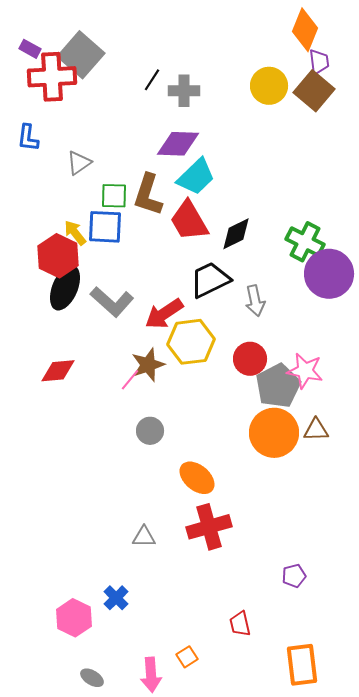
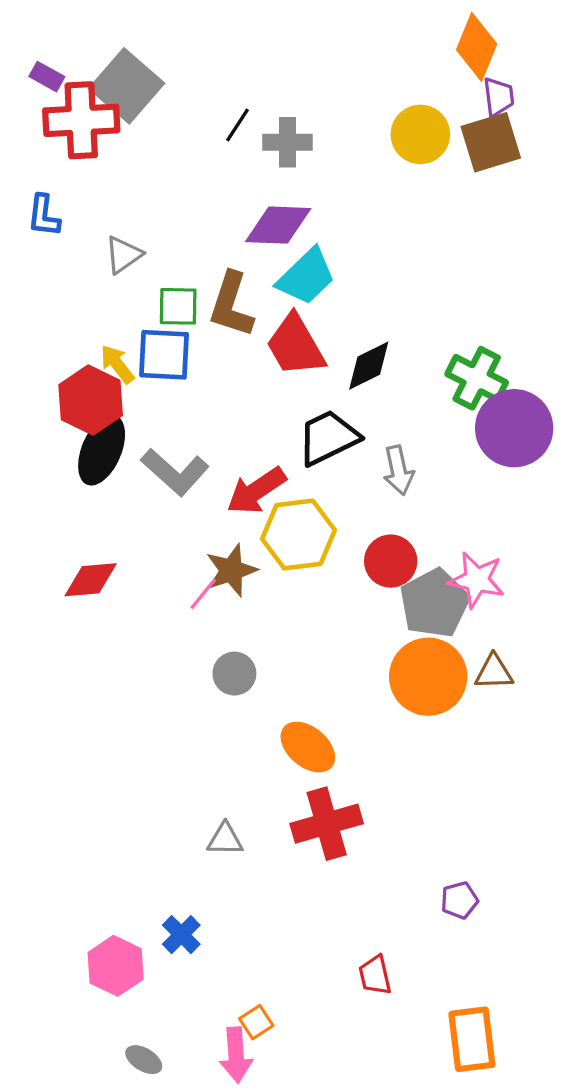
brown square: (314, 91) -> (491, 142), turned 33
orange square: (187, 657) -> (256, 1022), moved

